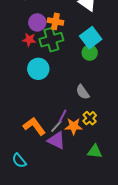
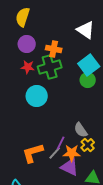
purple circle: (37, 22) -> (27, 44), moved
gray semicircle: (83, 92) -> (81, 130), moved
orange L-shape: (34, 126) -> (33, 153), turned -70
purple triangle: (56, 140) -> (70, 167), moved

